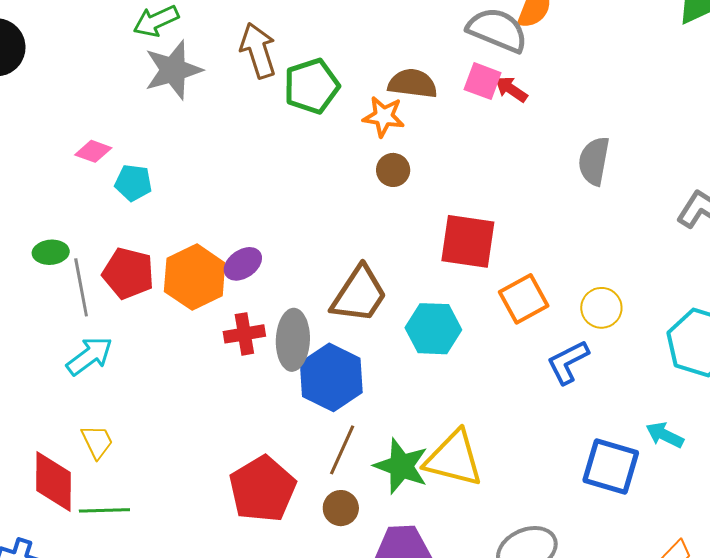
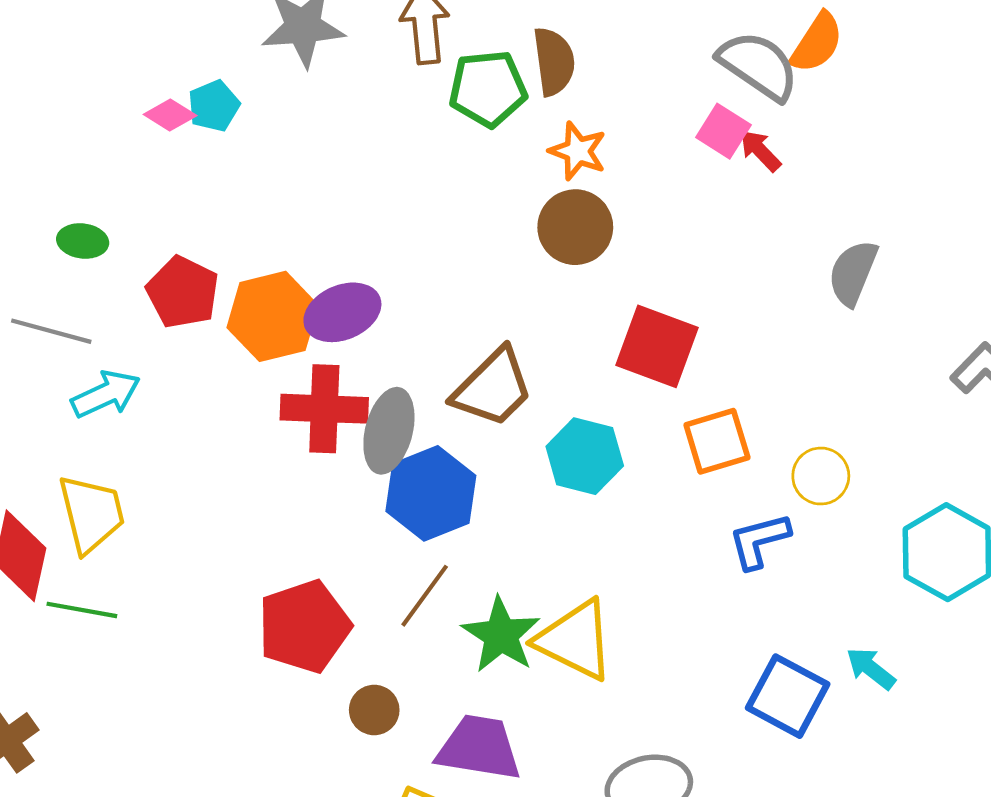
brown semicircle: (413, 84) -> (554, 61), moved, turned 63
brown circle: (393, 170) -> (575, 227), size x1.6
cyan pentagon: (133, 183) -> (214, 106), moved, turned 30
purple ellipse: (243, 264) -> (342, 312), size x1.4
gray line: (81, 287) -> (51, 331), moved, turned -76
red cross: (244, 334) -> (324, 409), size x1.5
yellow trapezoid: (97, 442) -> (91, 514), size x1.6
brown circle: (341, 508) -> (374, 710), moved

